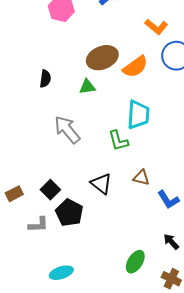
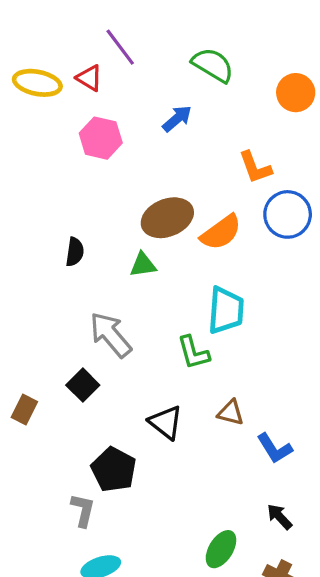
orange L-shape: (156, 27) -> (255, 167), turned 30
black square: (50, 190) -> (83, 385), moved
brown rectangle: (14, 194) -> (24, 409), moved, turned -36
gray L-shape: (38, 225) -> (83, 510), moved, turned -75

